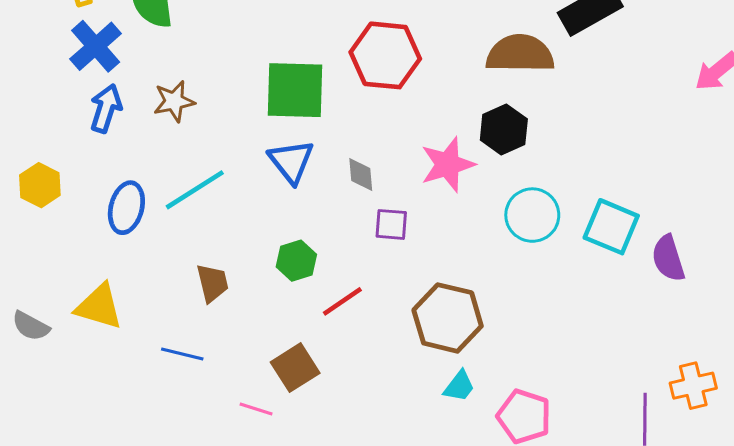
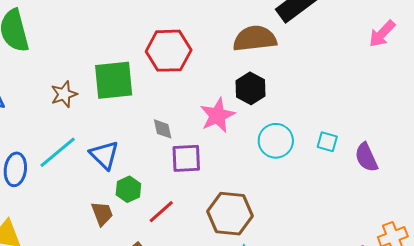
brown star: (174, 101) -> (64, 94), moved
blue triangle: (291, 161) -> (104, 155), moved
purple square: (391, 224) -> (186, 158), size x1.4
cyan square: (611, 227) -> (327, 142), size x0.6
brown trapezoid: (212, 283) -> (102, 214), moved

